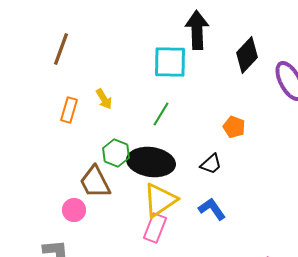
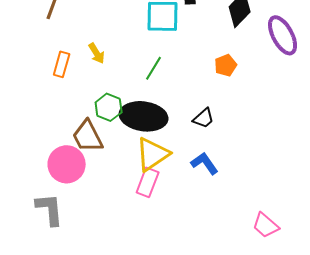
orange pentagon: (234, 127) -> (226, 65), moved, turned 30
pink circle: (74, 210) -> (67, 164), size x1.6

